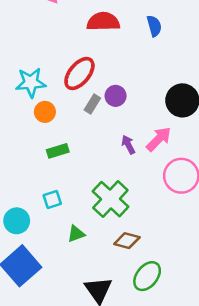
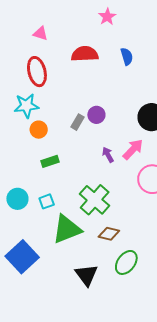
red ellipse: (79, 74) -> (37, 72), moved, turned -52
cyan circle: (17, 221) -> (17, 199), moved
green triangle: (76, 234) -> (67, 229), size x2.0

